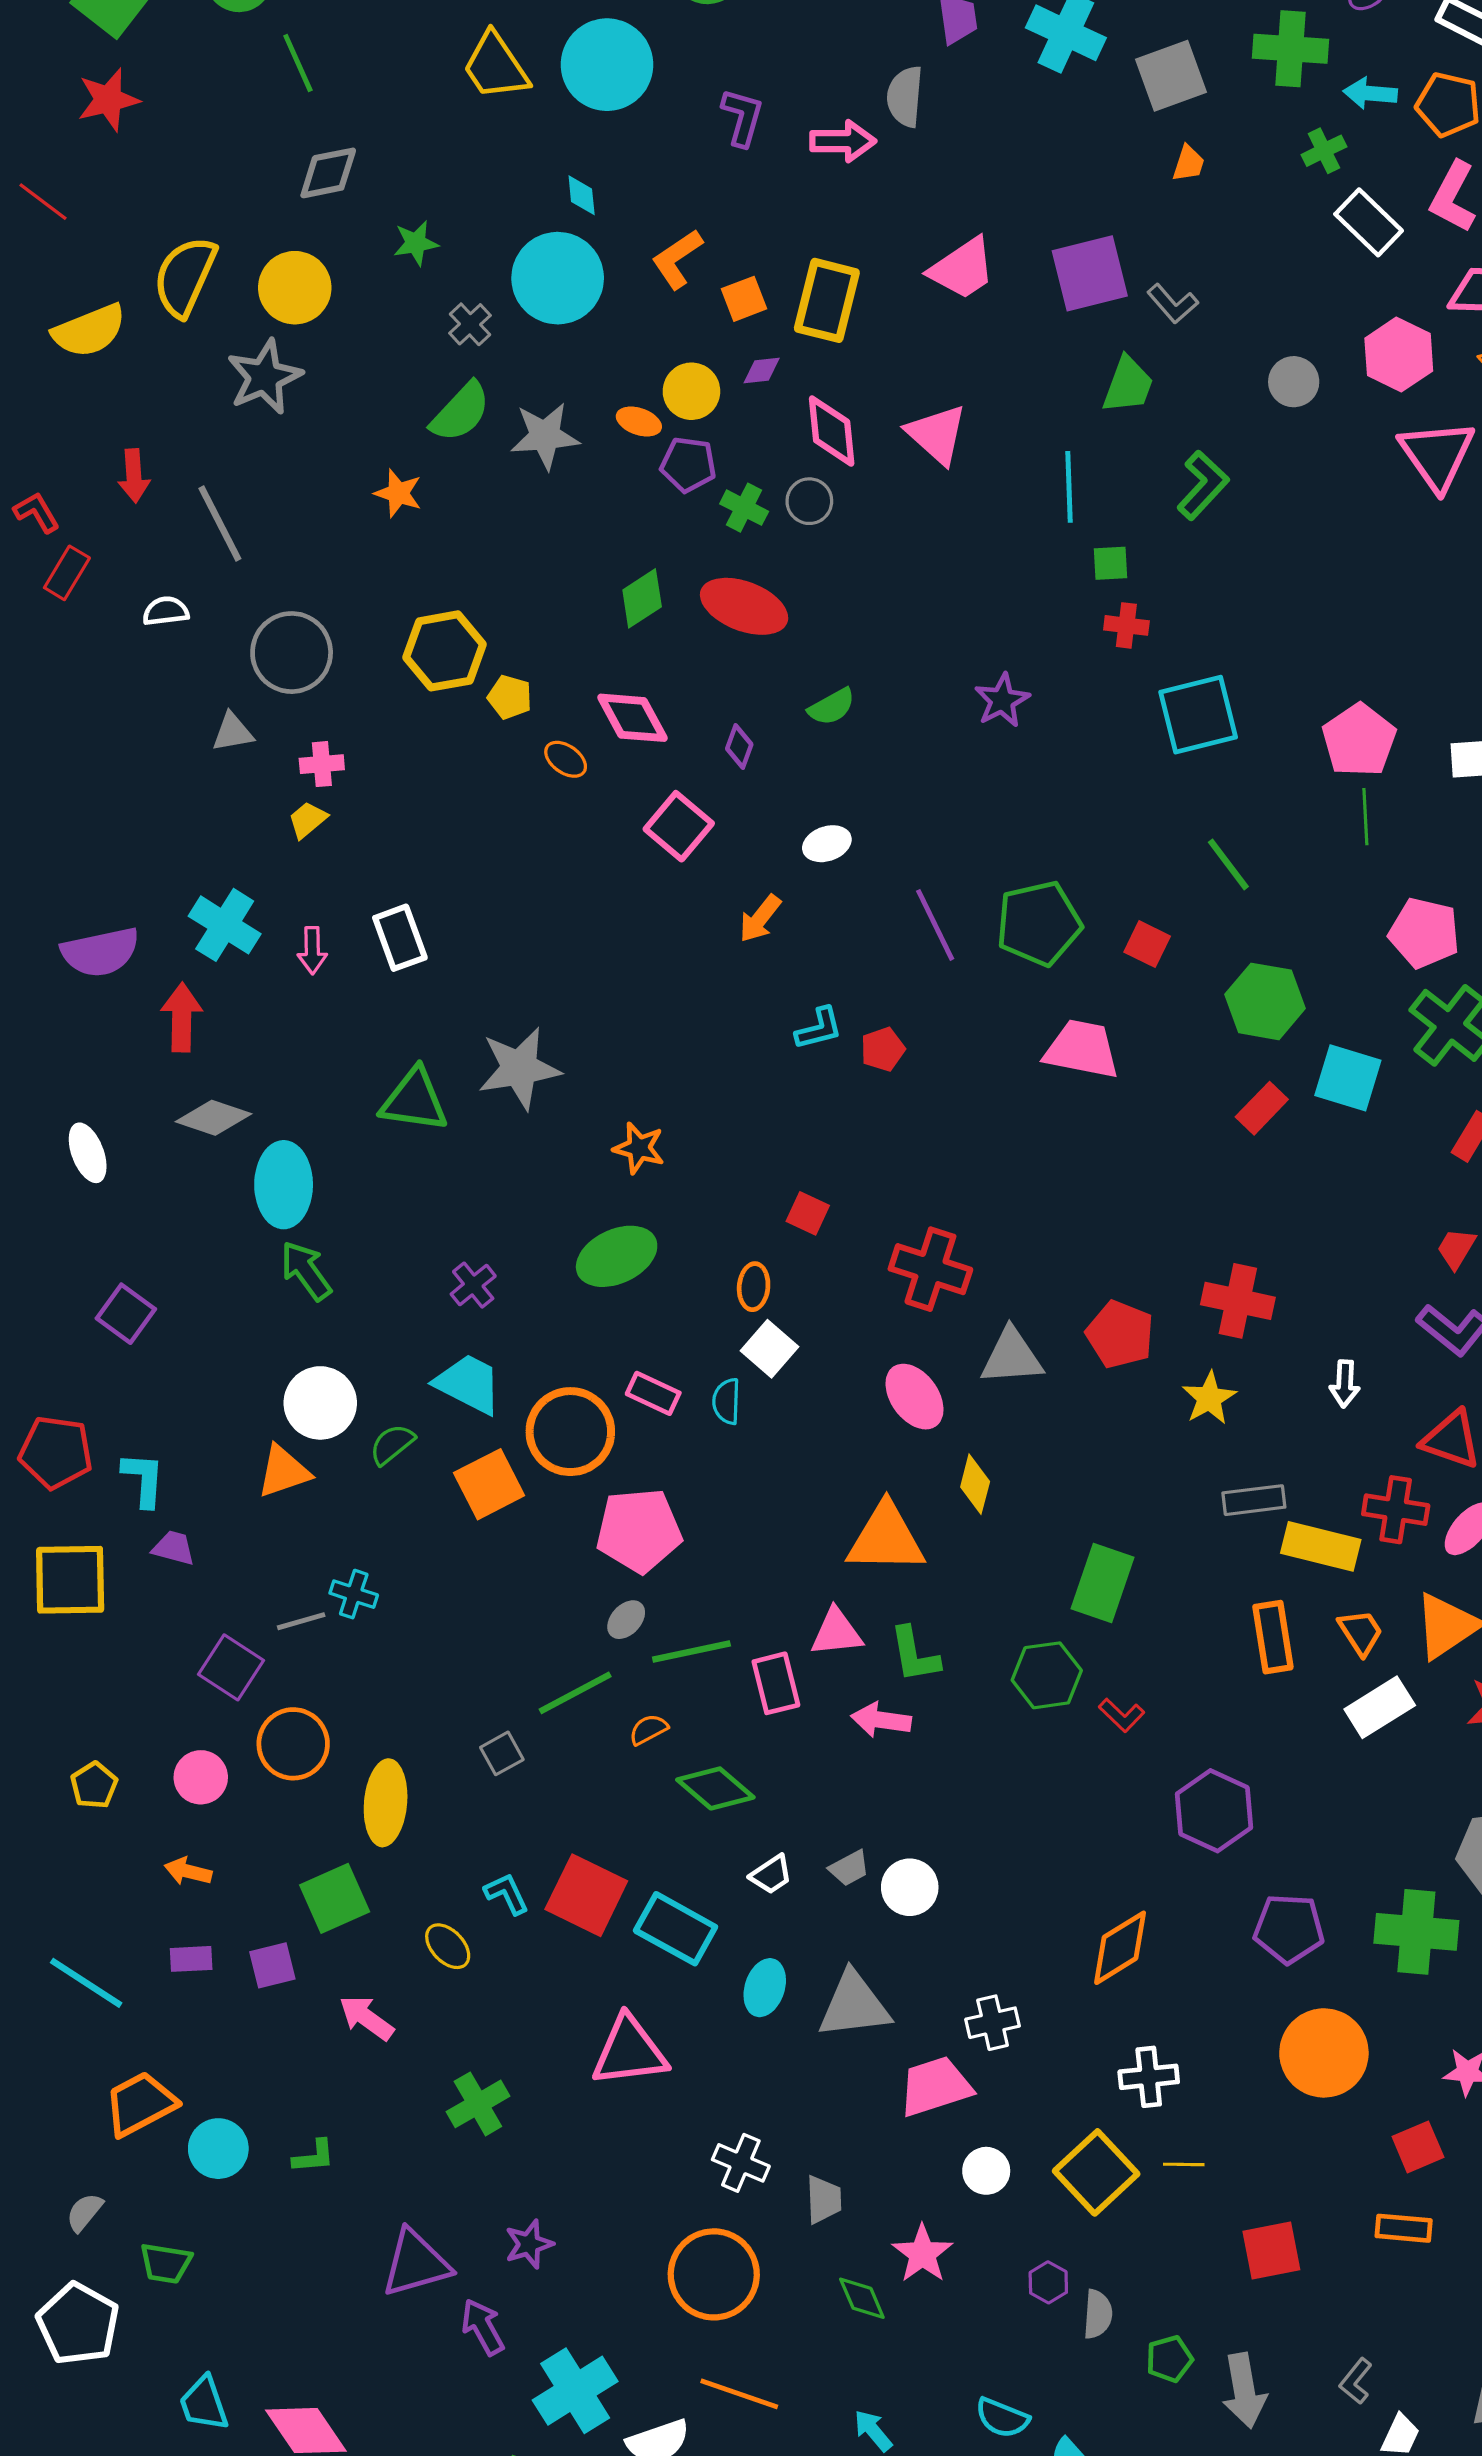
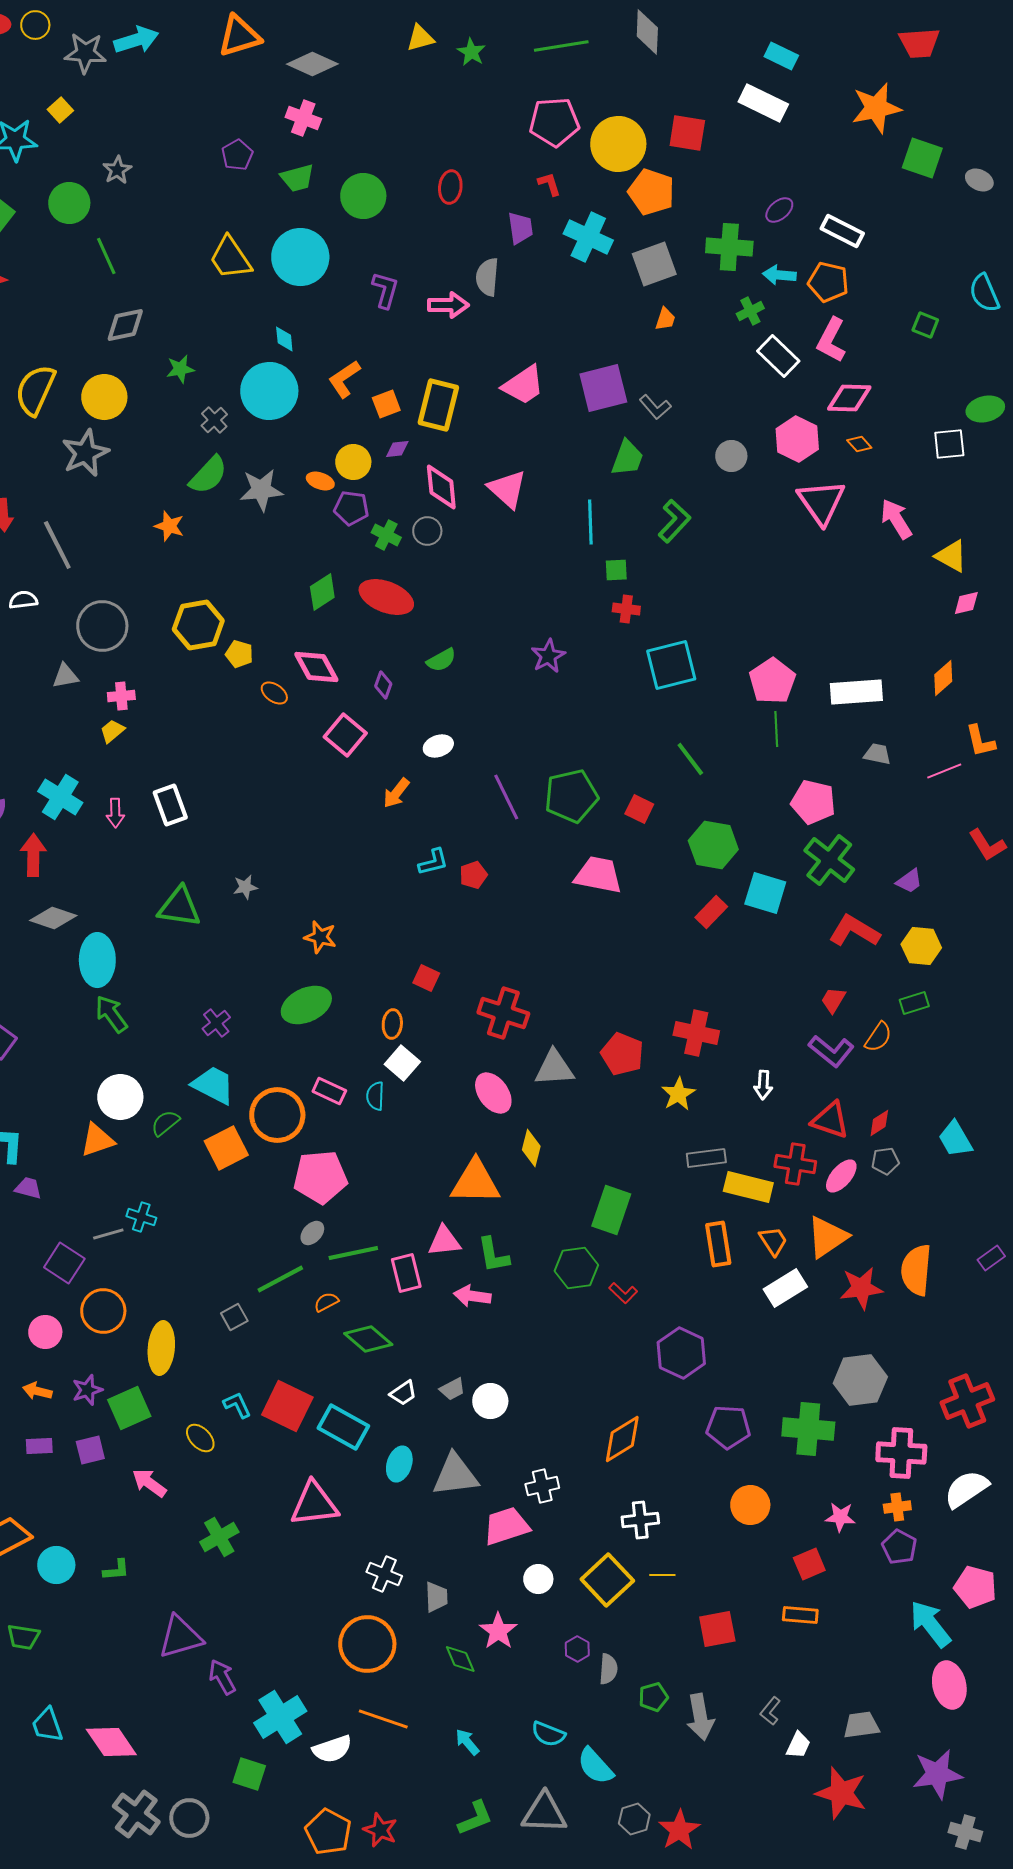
gray star: (519, 1068) -> (245, 887), size x0.5
orange circle: (1324, 2053) -> (750, 1505), size x0.7
purple star: (529, 2244) -> (87, 1390), moved

